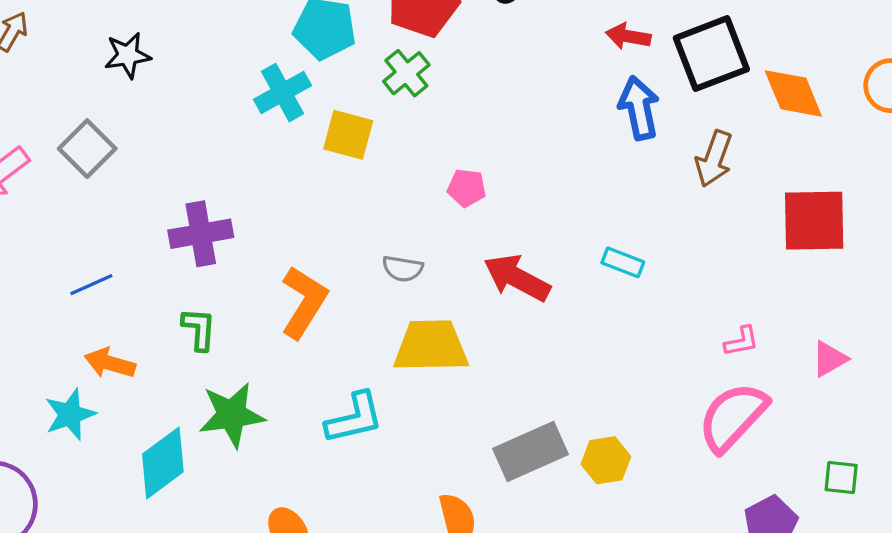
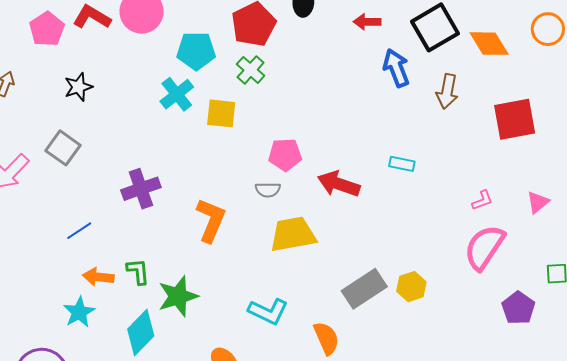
red arrow: (628, 36) -> (367, 22), moved
pink pentagon: (467, 188) -> (285, 155), moved, size x1.4
green L-shape: (199, 329) -> (138, 271), moved
cyan L-shape: (354, 418) -> (268, 311), moved, turned 48

